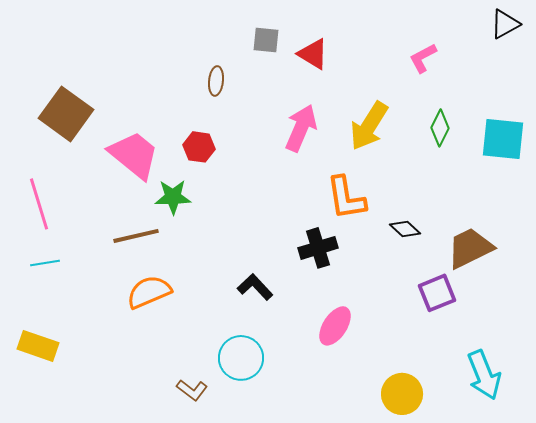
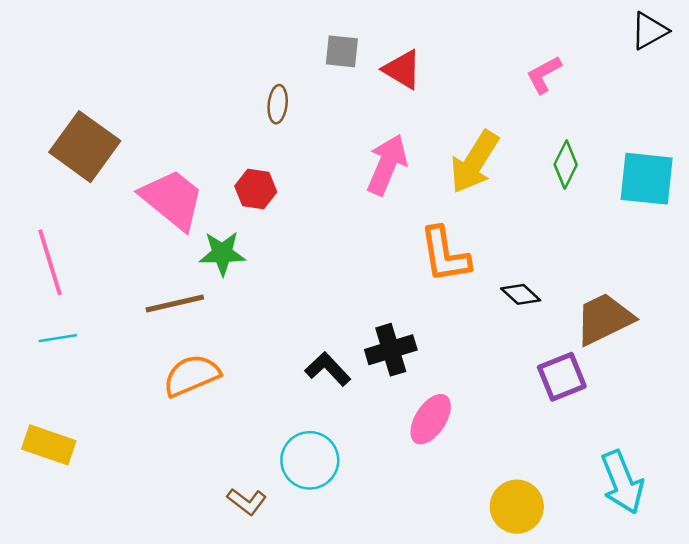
black cross: (318, 248) -> (391, 350), moved

